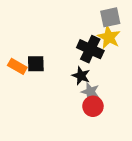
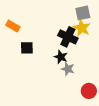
orange rectangle: (17, 66) -> (13, 26), moved
red circle: (93, 106) -> (89, 91), moved

